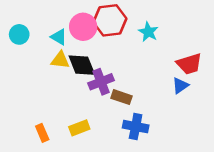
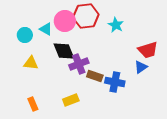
cyan circle: (19, 34) -> (25, 35), moved
yellow triangle: (60, 60) -> (31, 63), moved
blue cross: (136, 127) -> (115, 82), moved
yellow rectangle: (79, 128) -> (71, 100), moved

